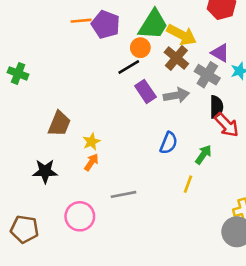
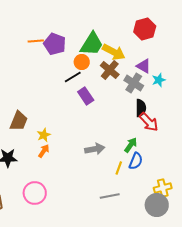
gray arrow: (176, 95) -> (95, 149), moved
blue semicircle: (169, 143) -> (136, 161), moved
gray line: (124, 194) -> (110, 196), moved

